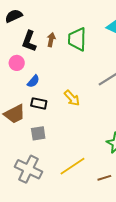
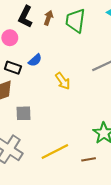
blue semicircle: (33, 81) -> (35, 60), moved
black rectangle: (39, 103) -> (13, 68), moved
brown line: (104, 178) -> (89, 159), moved

